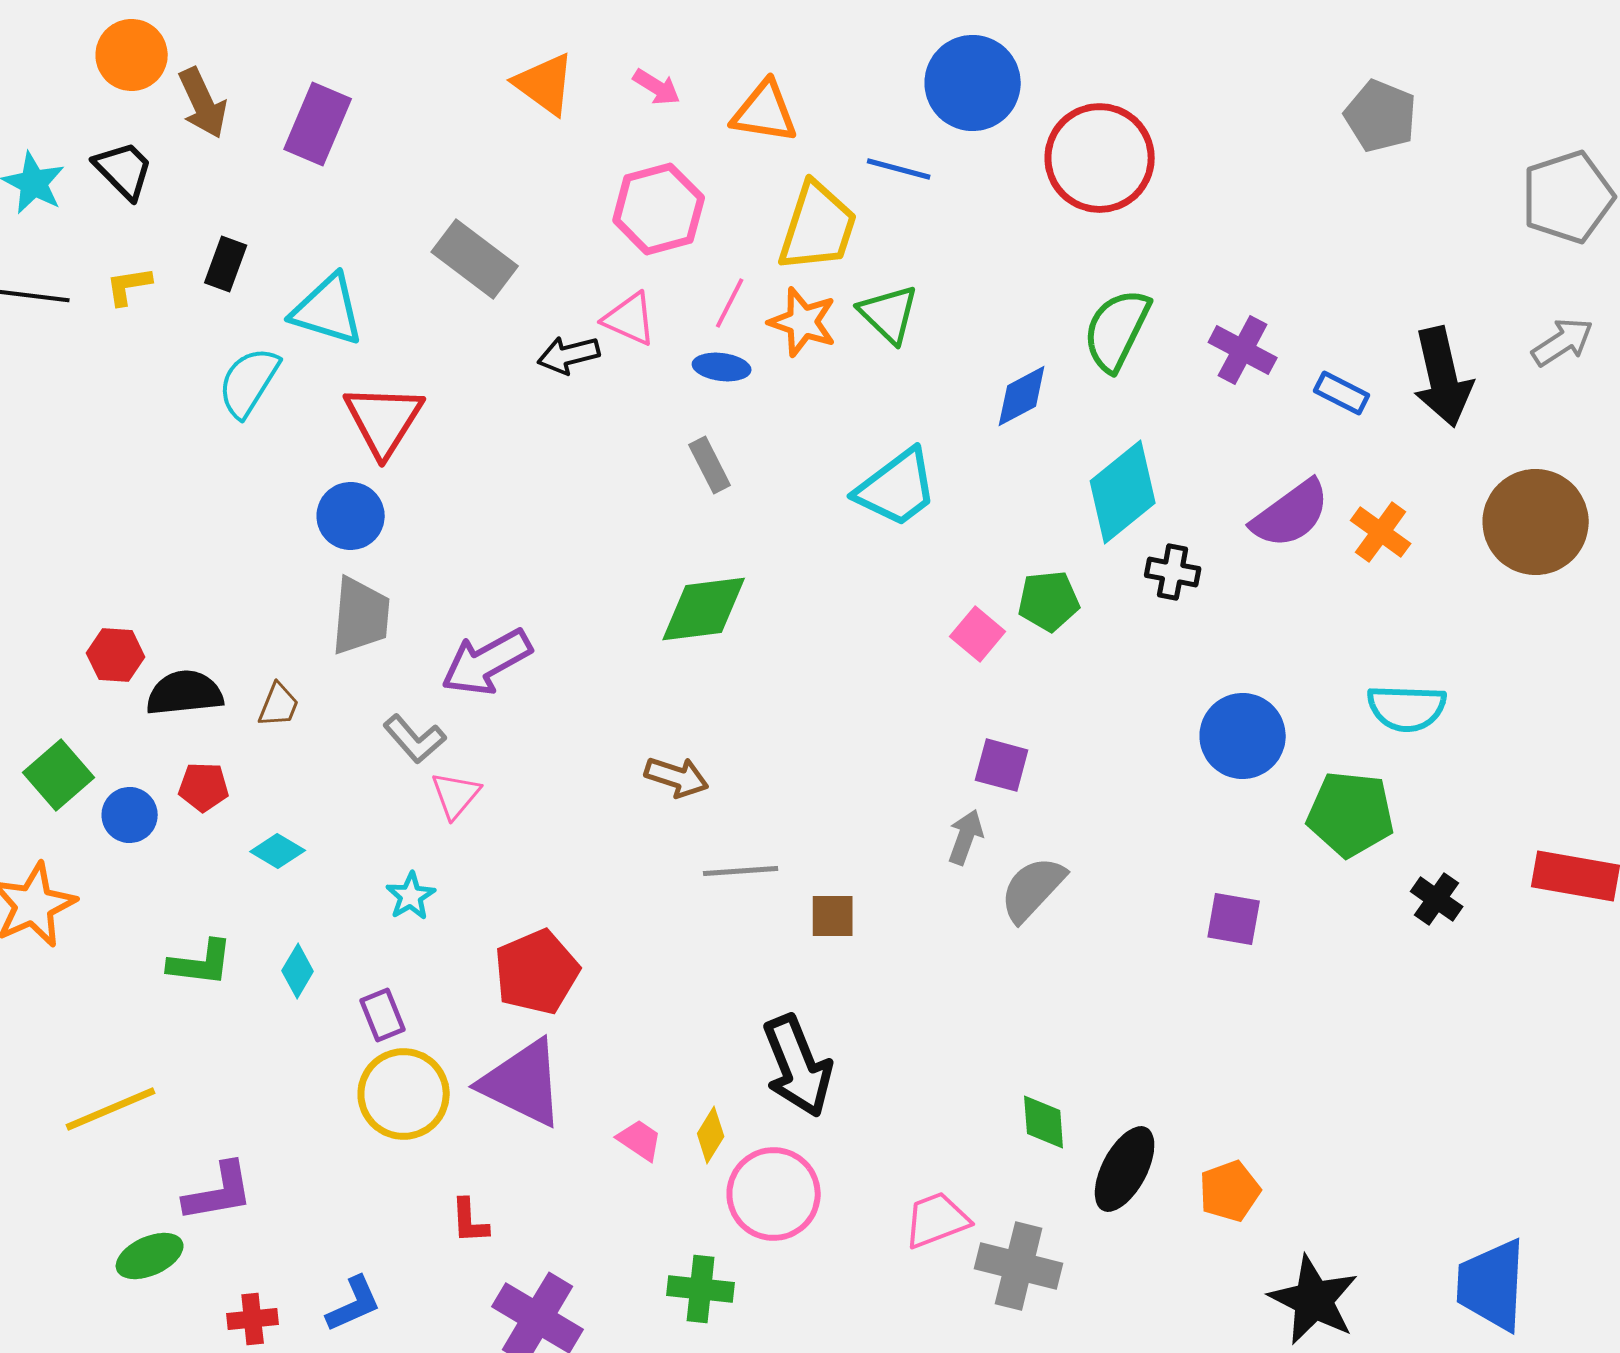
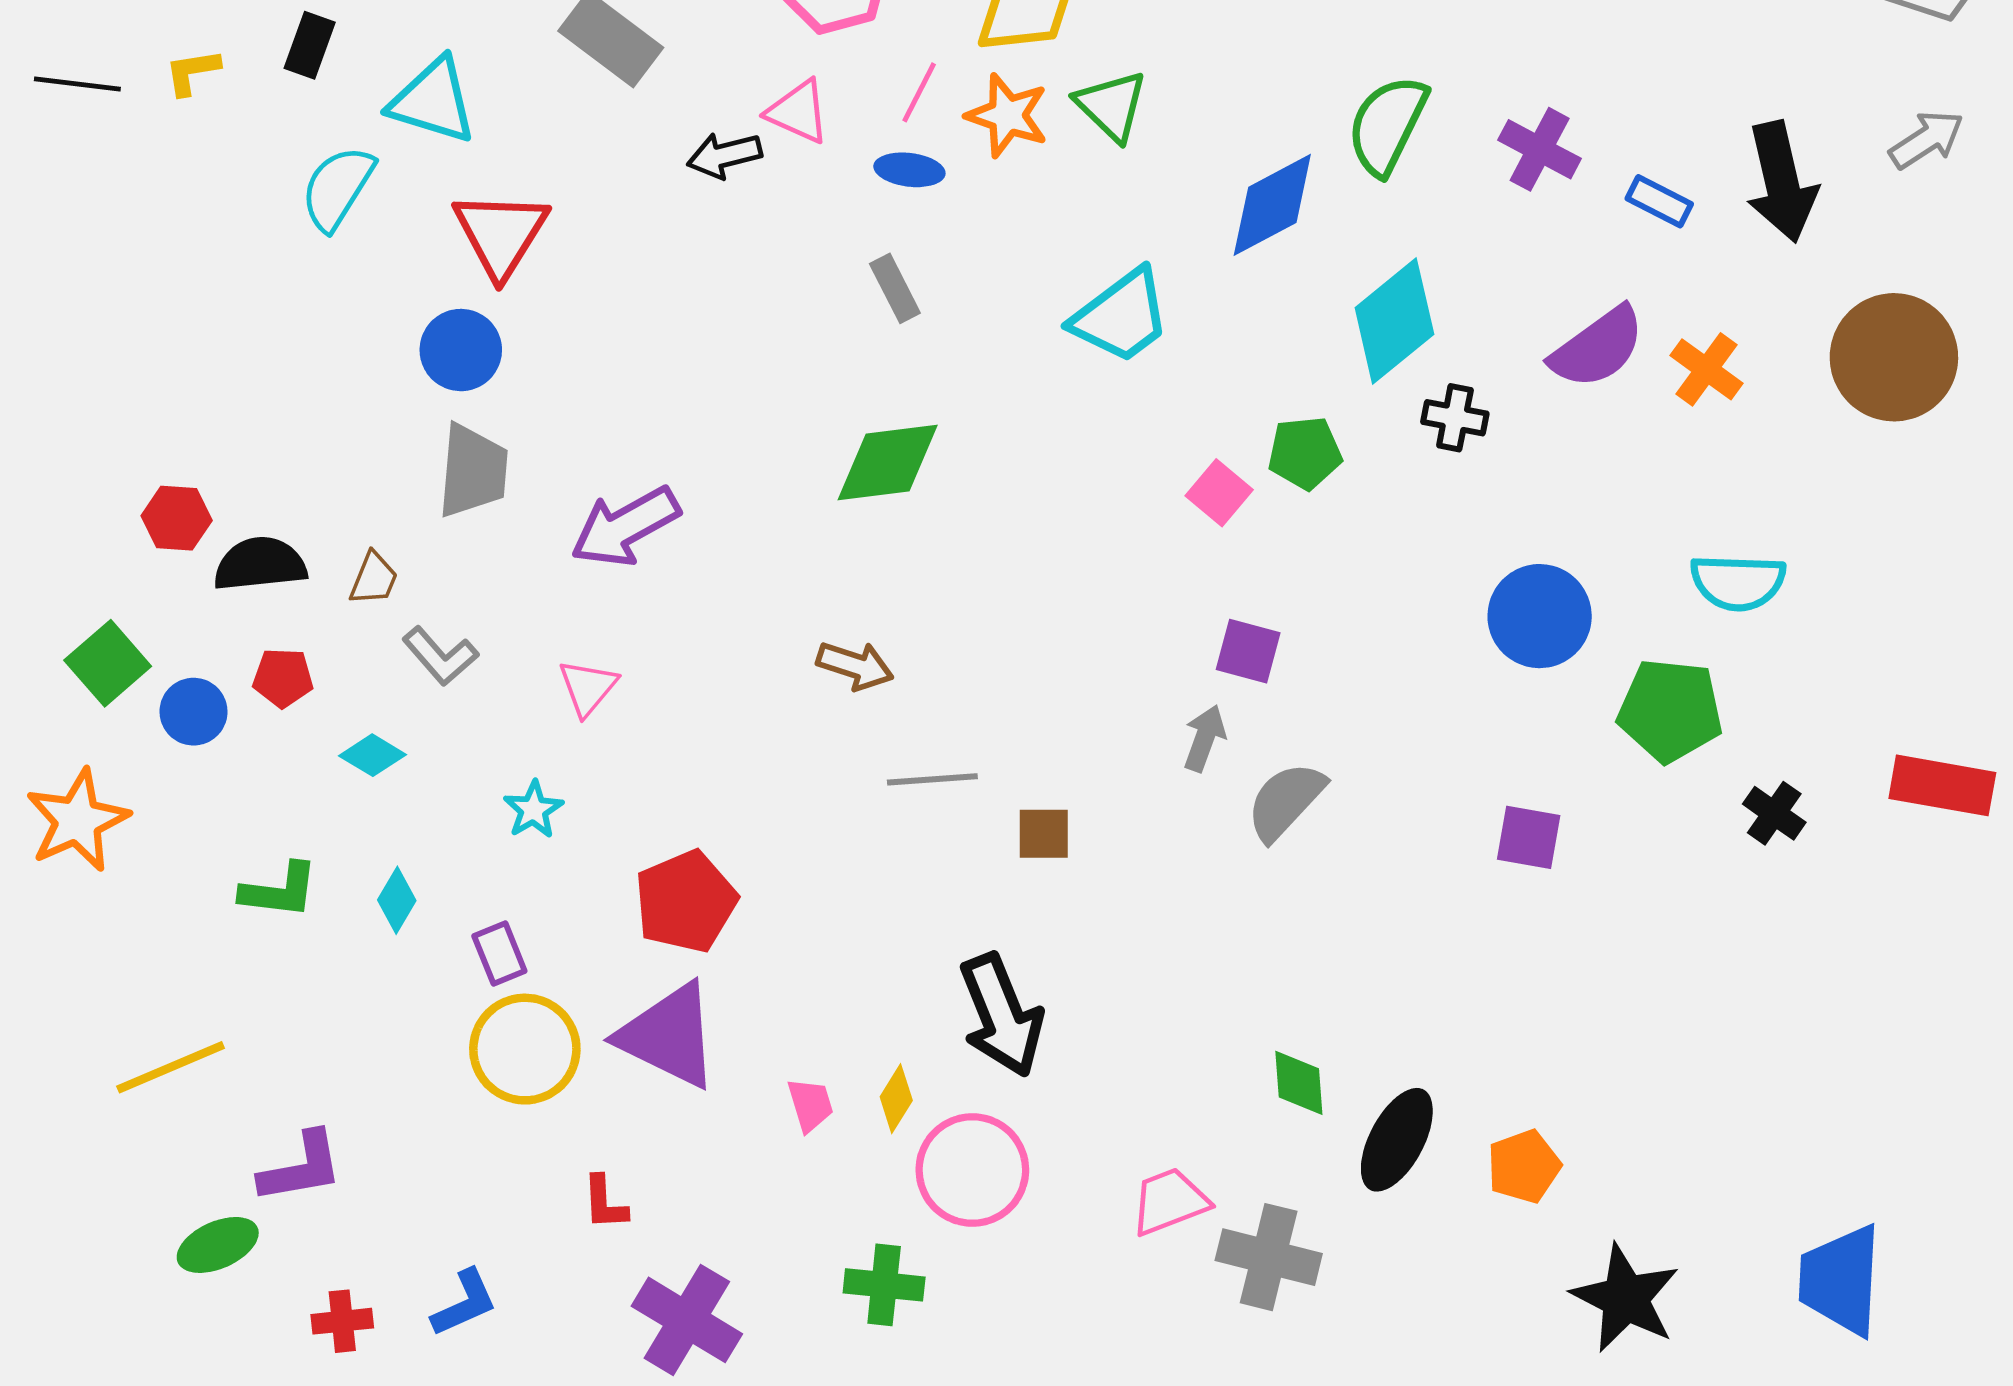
blue diamond: (1022, 396) -> (1272, 205), size x1.4
gray L-shape: (415, 739) -> (440, 656), moved
pink trapezoid: (640, 1140) -> (810, 1105), turned 39

